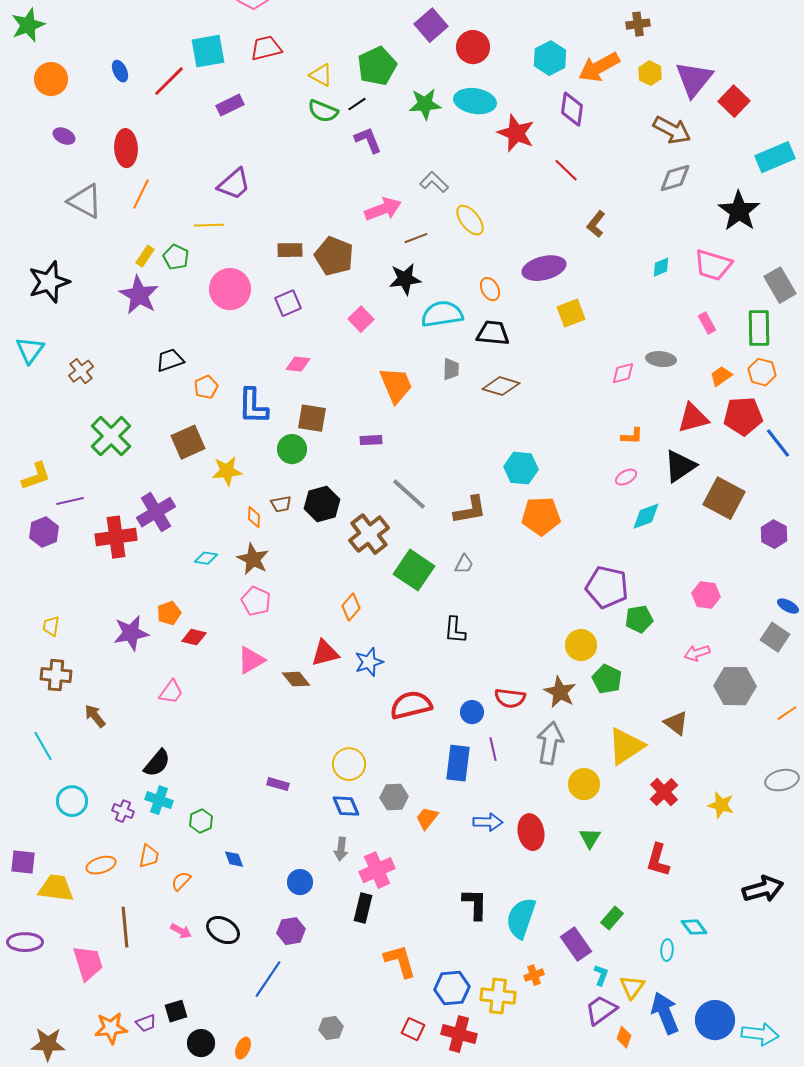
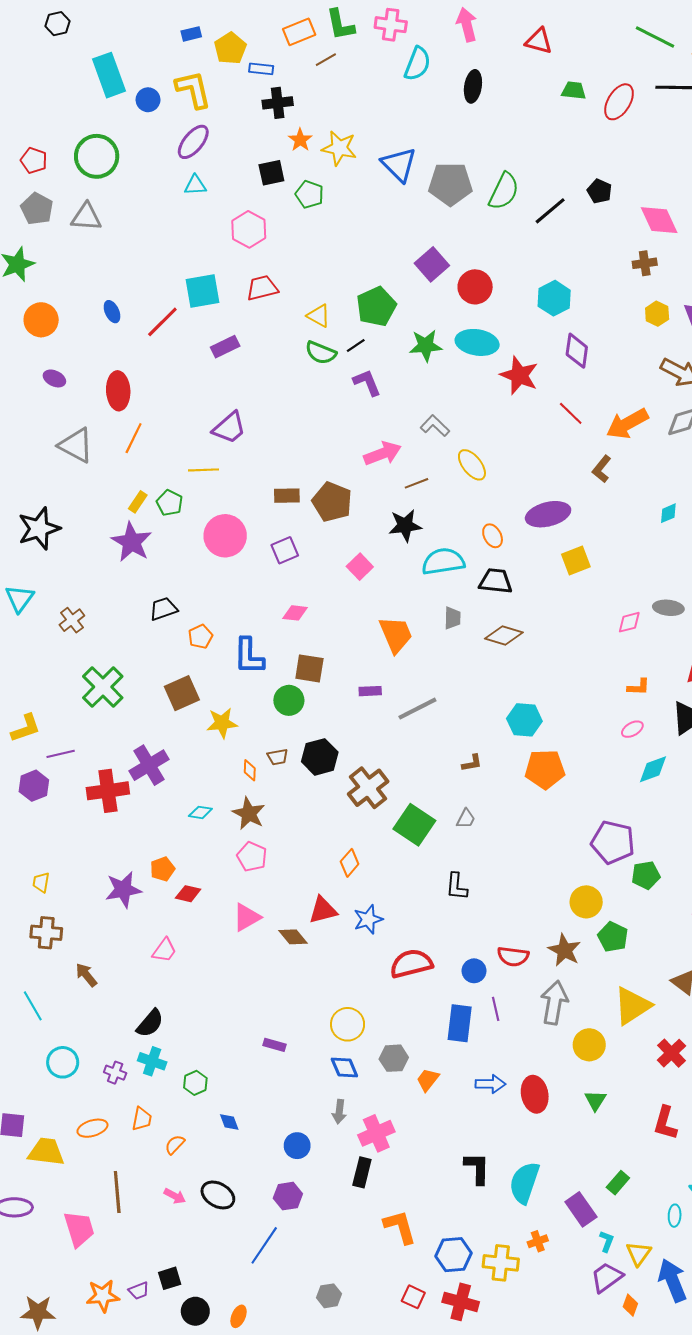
orange arrow: (599, 67) -> (627, 424), moved
gray line: (409, 494) -> (417, 709), moved, turned -69
brown L-shape: (470, 510) -> (472, 763), size x0.6

